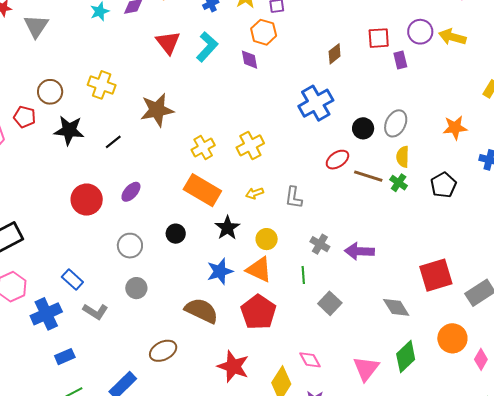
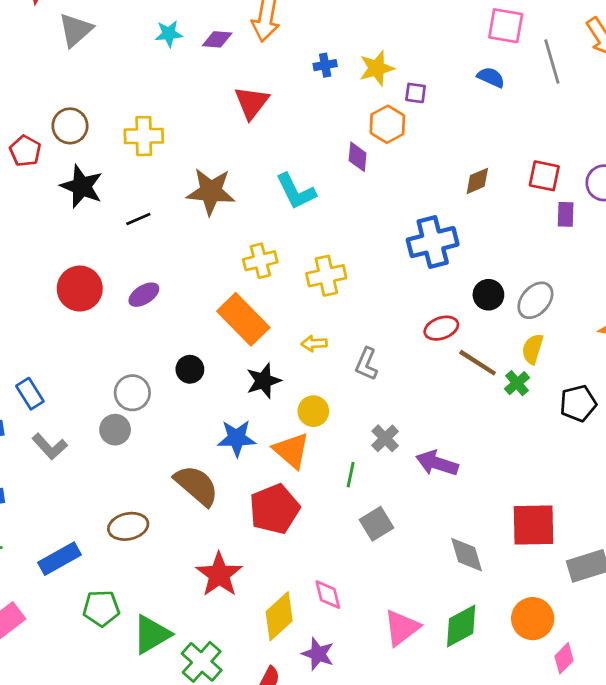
cyan L-shape: (207, 47) -> (296, 191), moved, turned 96
yellow cross: (102, 85) -> (144, 136), turned -36
gray circle: (130, 246) -> (132, 393), moved

